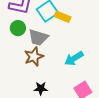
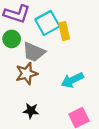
yellow rectangle: (63, 17) -> (64, 31), turned 49

